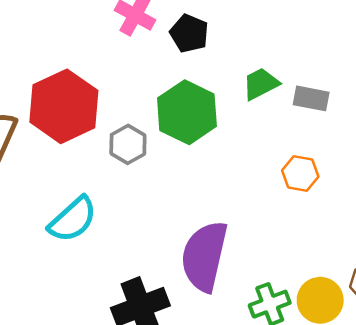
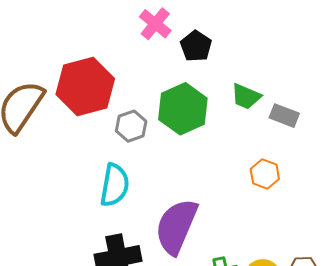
green trapezoid: (261, 84) -> (246, 97), turned -140
cyan semicircle: (73, 219) -> (115, 185), moved, turned -48

